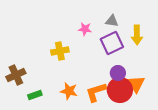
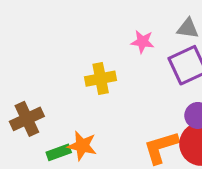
orange star: (69, 91) -> (82, 146), moved

